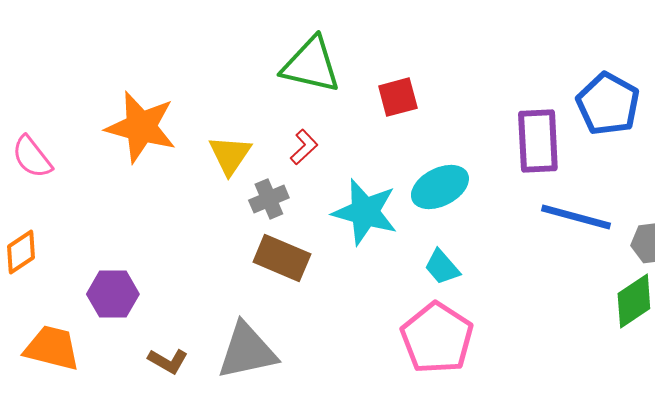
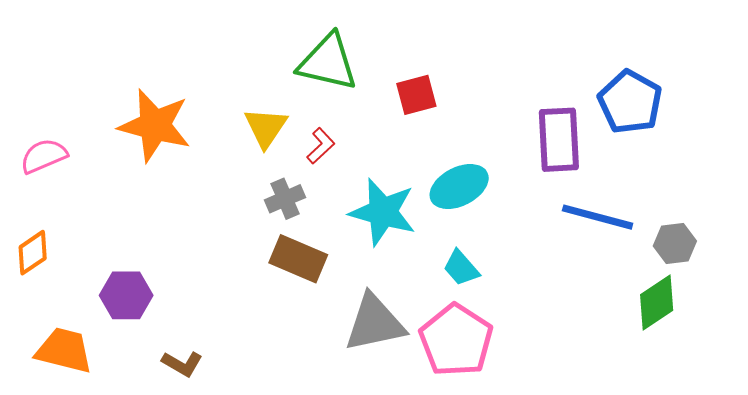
yellow triangle: (230, 155) -> (266, 127), moved
pink semicircle: (32, 157) -> (44, 156), turned 105
gray triangle: (247, 351) -> (375, 323), moved

